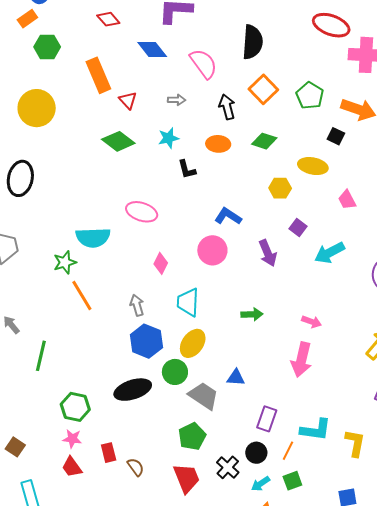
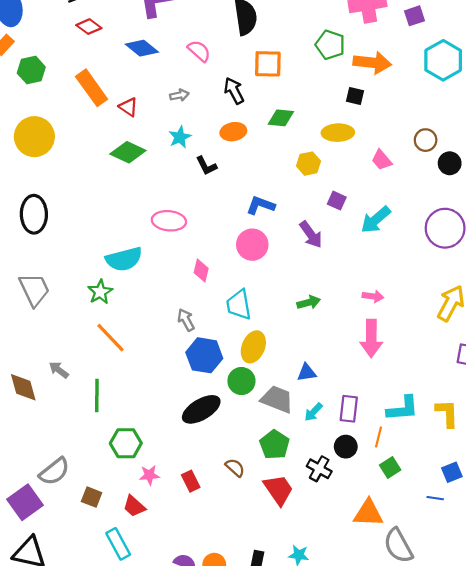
pink semicircle: (204, 64) -> (199, 51), size x0.7
orange square: (263, 89) -> (268, 64), turned -32
green pentagon: (310, 96) -> (330, 45), moved
orange line: (82, 295) -> (111, 338), moved
green hexagon: (75, 407) -> (126, 443), moved
red trapezoid: (72, 467) -> (134, 506), moved
brown semicircle: (136, 467) -> (235, 468), moved
cyan arrow: (261, 484) -> (313, 412), moved

